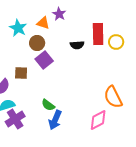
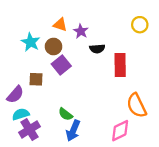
purple star: (59, 14) -> (81, 31), moved
cyan star: (18, 28) -> (31, 42), moved
red rectangle: (98, 34) -> (120, 65), moved
yellow circle: (116, 42) -> (140, 25), moved

